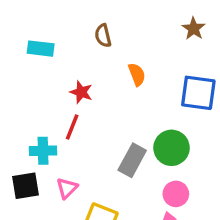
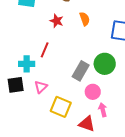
red star: (81, 92) -> (57, 21), moved
pink circle: (176, 194) -> (93, 92), moved

